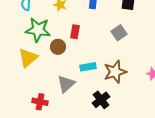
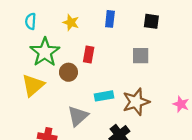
green star: (38, 30) -> (45, 52), turned 30
gray square: (119, 33) -> (141, 56), turned 35

